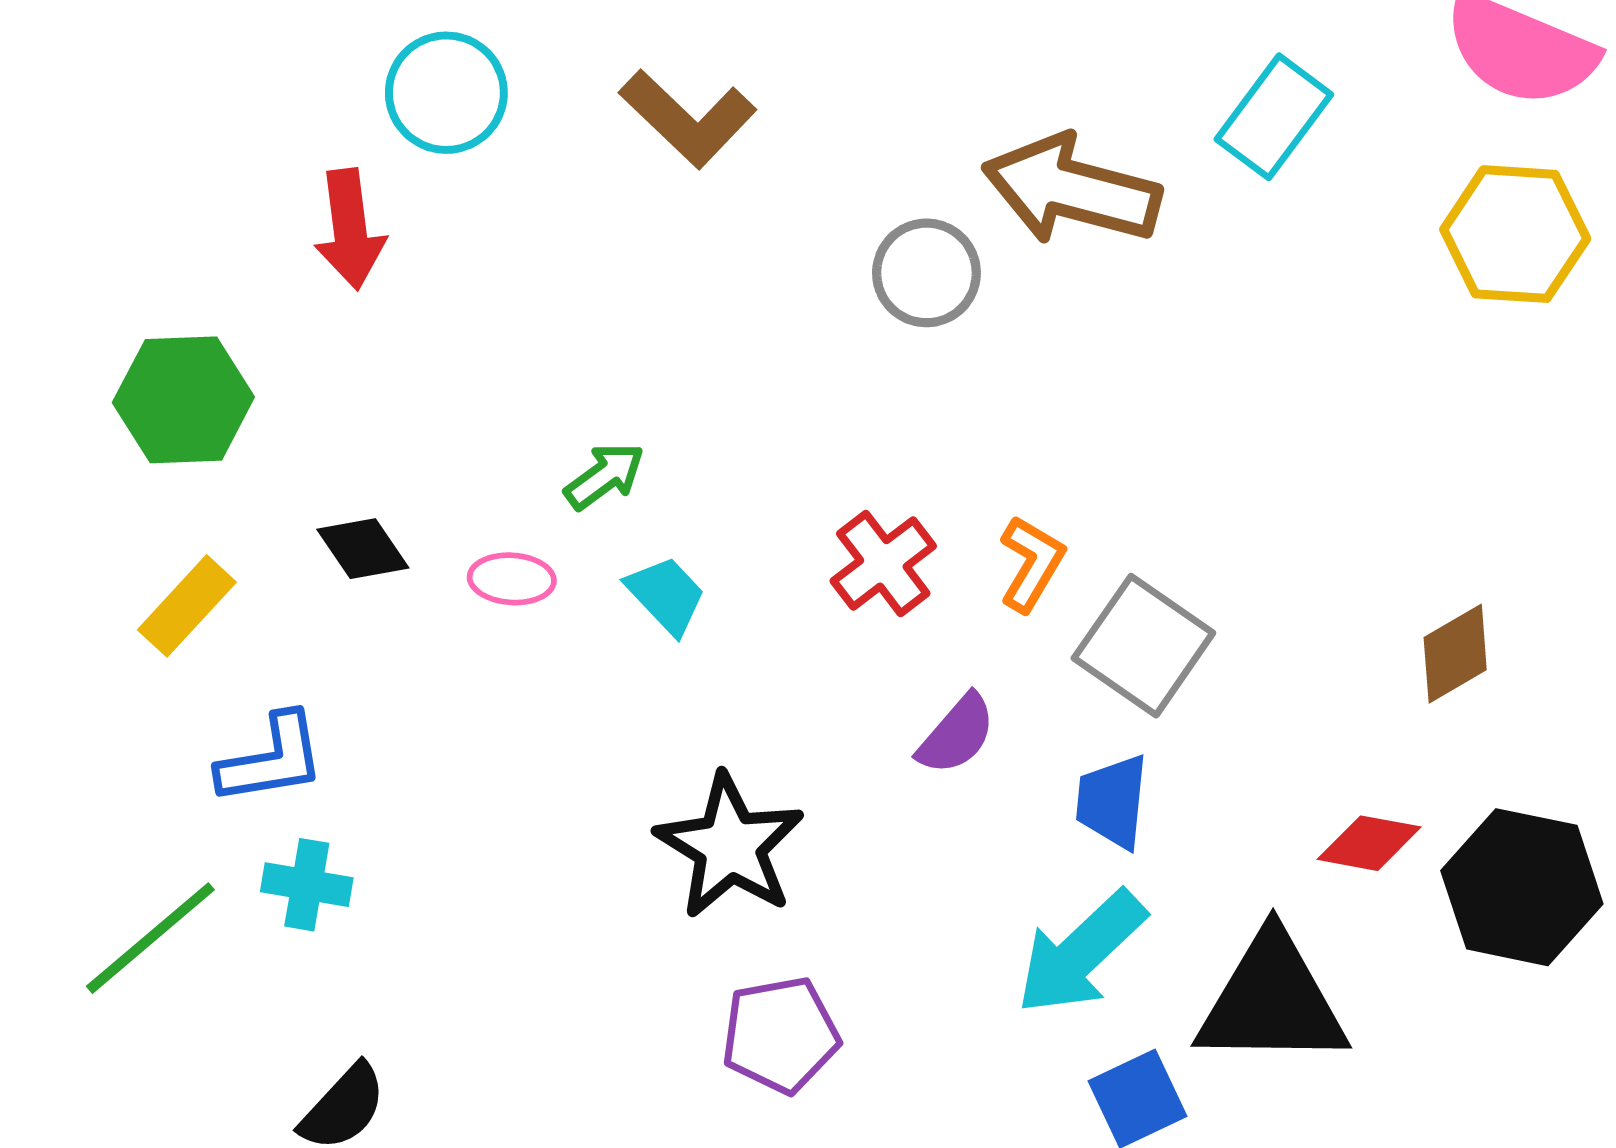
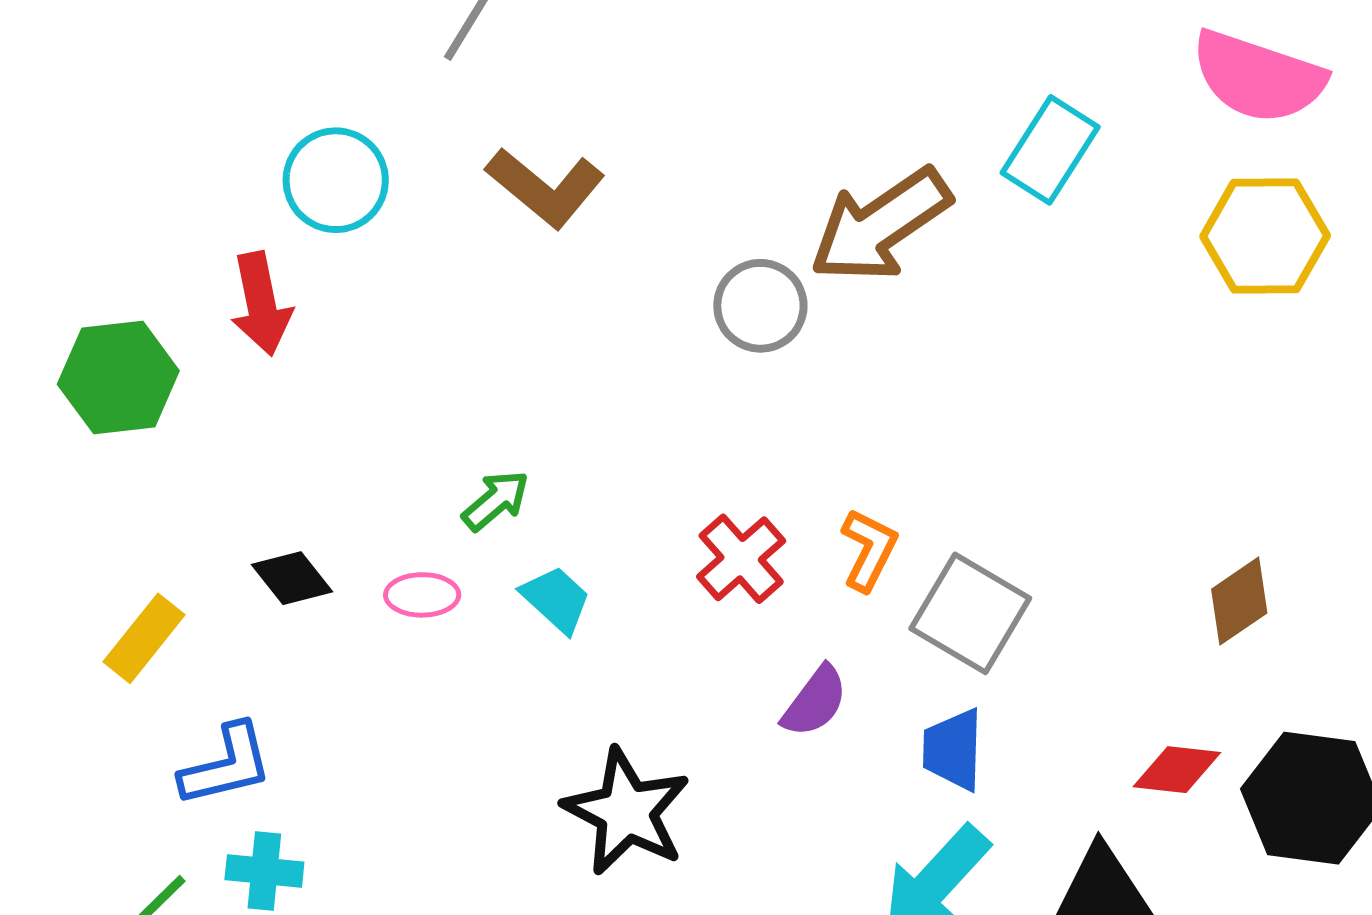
brown arrow: (1072, 190) -> (880, 225), turned -45
green hexagon: (183, 400) -> (118, 378), moved

